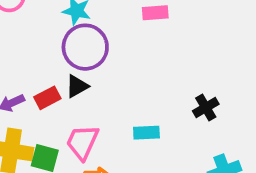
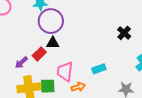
black triangle: (77, 86) -> (53, 43), turned 48
cyan rectangle: (146, 133) -> (99, 69), moved

